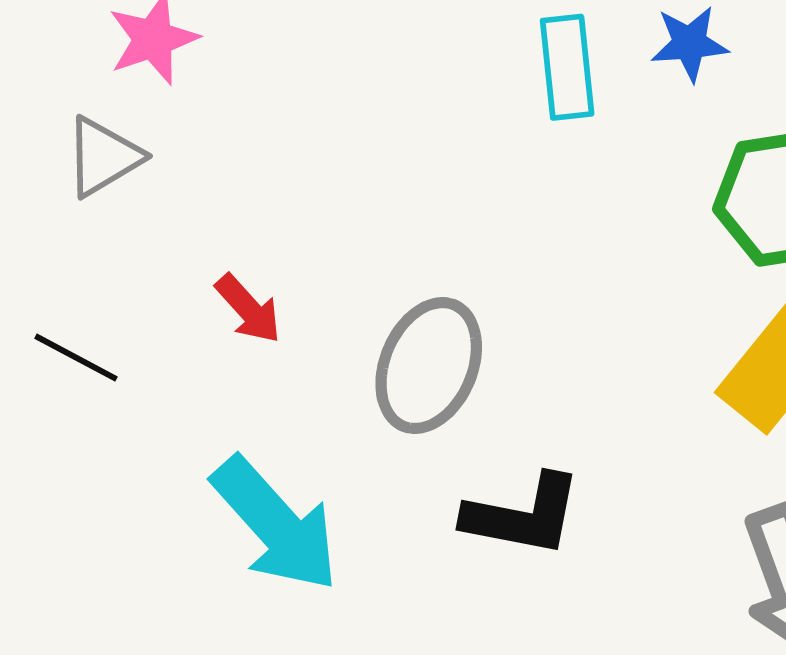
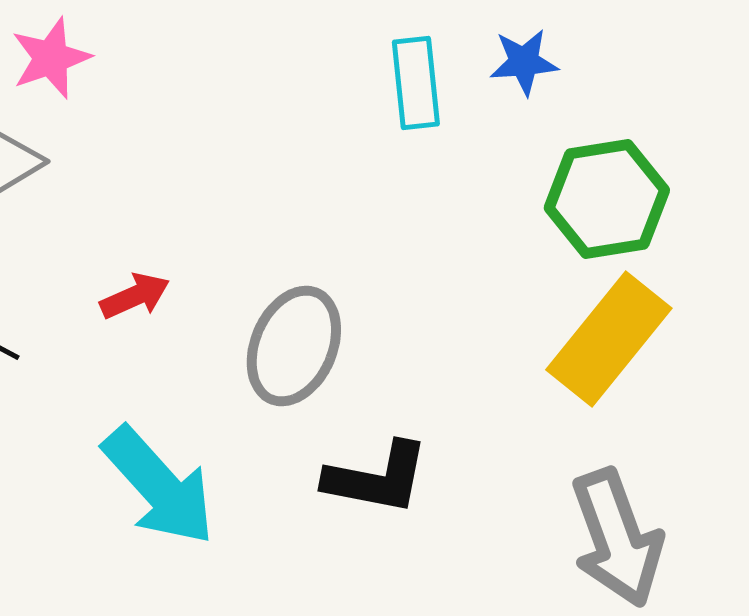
red arrow: (248, 309) -> (135, 296), turned -72

